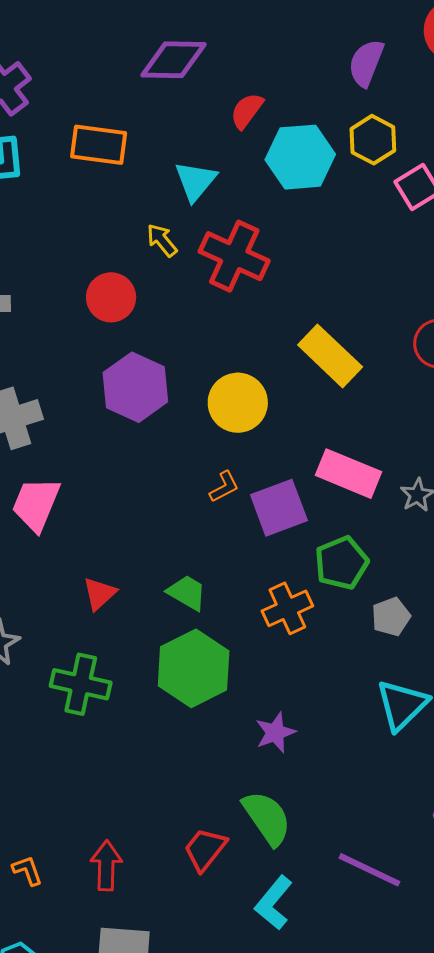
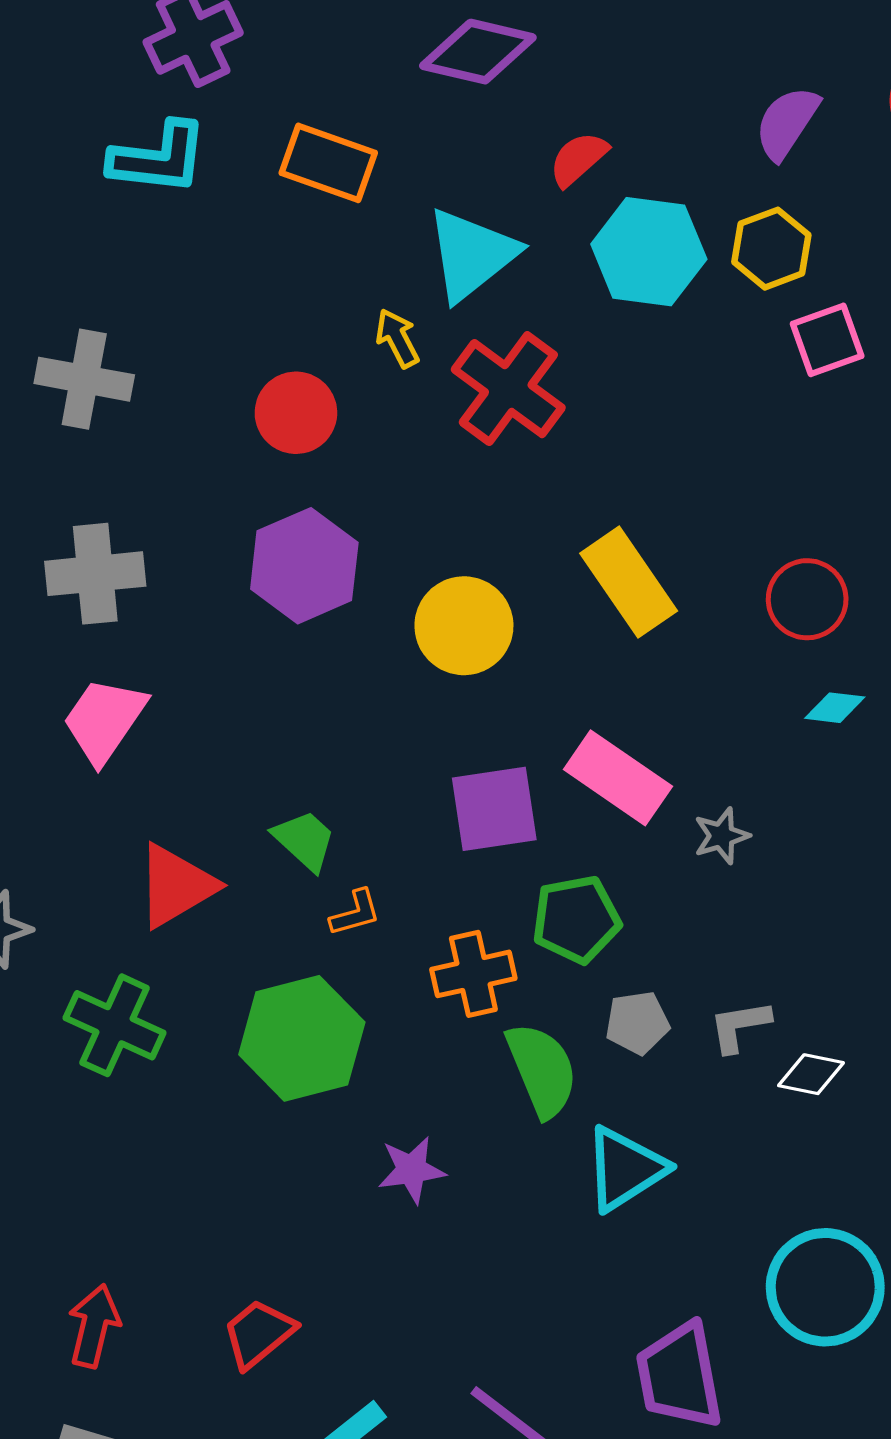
cyan triangle: (195, 181) -> (472, 254), size x1.4
orange L-shape: (224, 487) -> (355, 913), moved
green trapezoid: (187, 593) -> (304, 840), moved
red triangle: (99, 594) -> (176, 886), size x1.5
green semicircle: (267, 818) -> (542, 1070), moved

